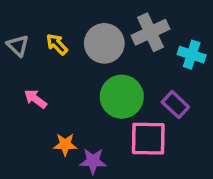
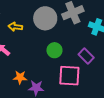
yellow arrow: (57, 44) -> (15, 27), moved, turned -40
green circle: (122, 97) -> (54, 50), size x0.6

